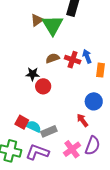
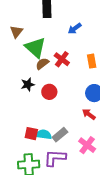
green triangle: (52, 25) -> (35, 48), moved
blue arrow: (87, 56) -> (75, 28), moved, turned -88
red cross: (73, 60) -> (62, 59), turned 35
red circle: (43, 86) -> (49, 92), moved

